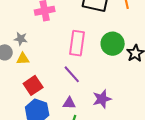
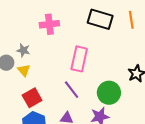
green circle: (113, 44) -> (109, 93), moved
yellow triangle: (23, 59) -> (24, 70), turned 48

